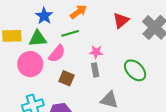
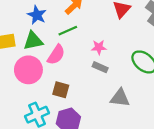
gray rectangle: (95, 70) -> (100, 67), turned -48
brown square: (66, 78) -> (61, 90), moved

